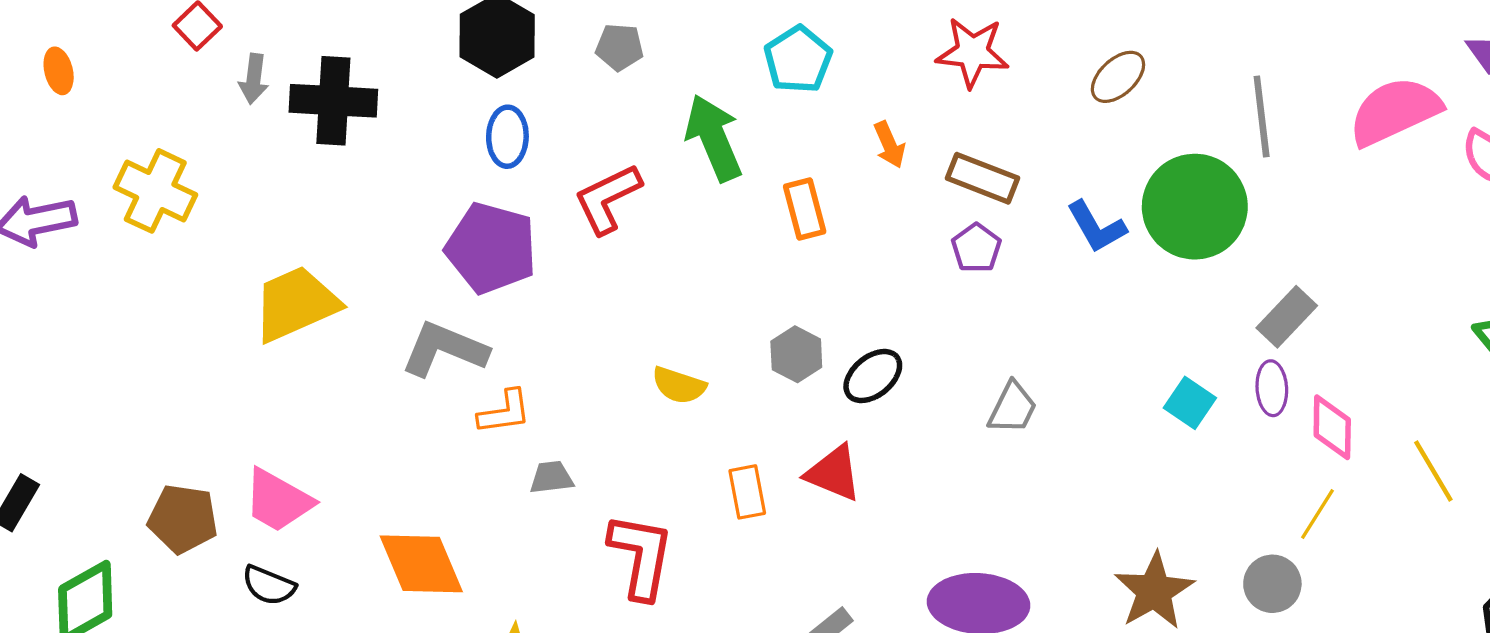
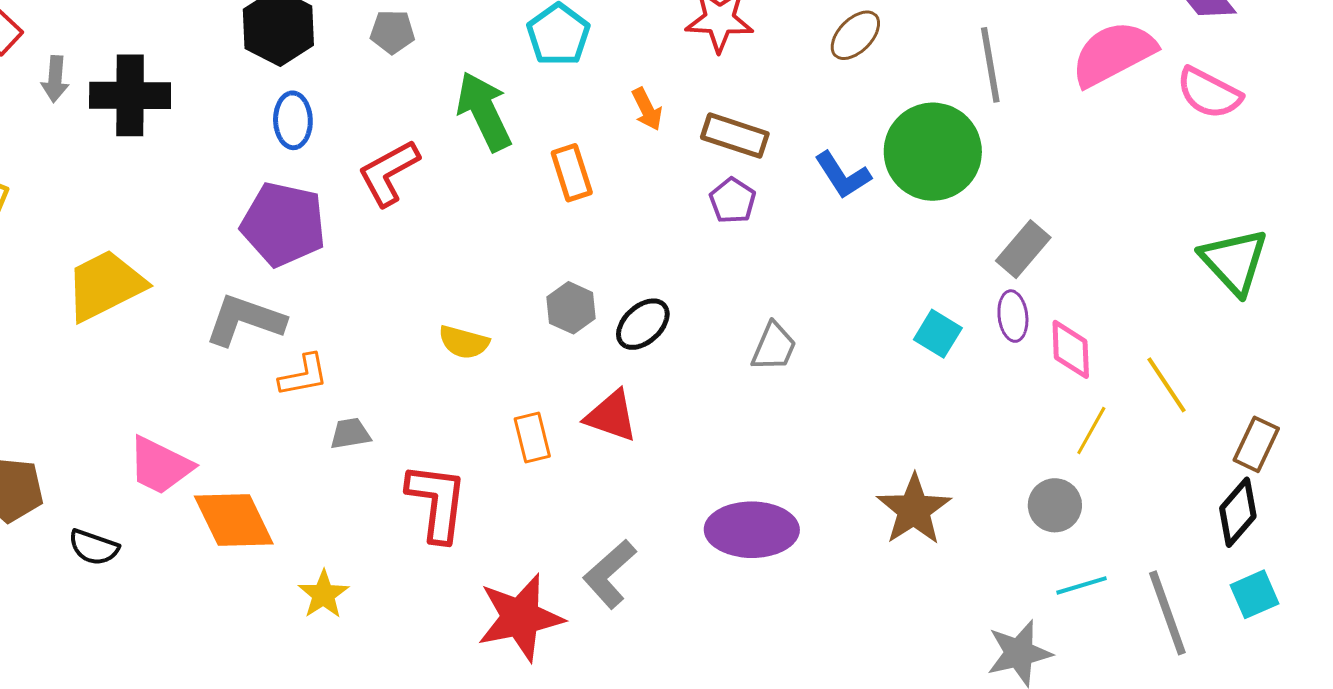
pink trapezoid: (278, 501) -> (160, 466), moved
yellow line: (1317, 514) -> (1091, 430), moved
gray circle: (1272, 584) -> (1055, 505), moved

